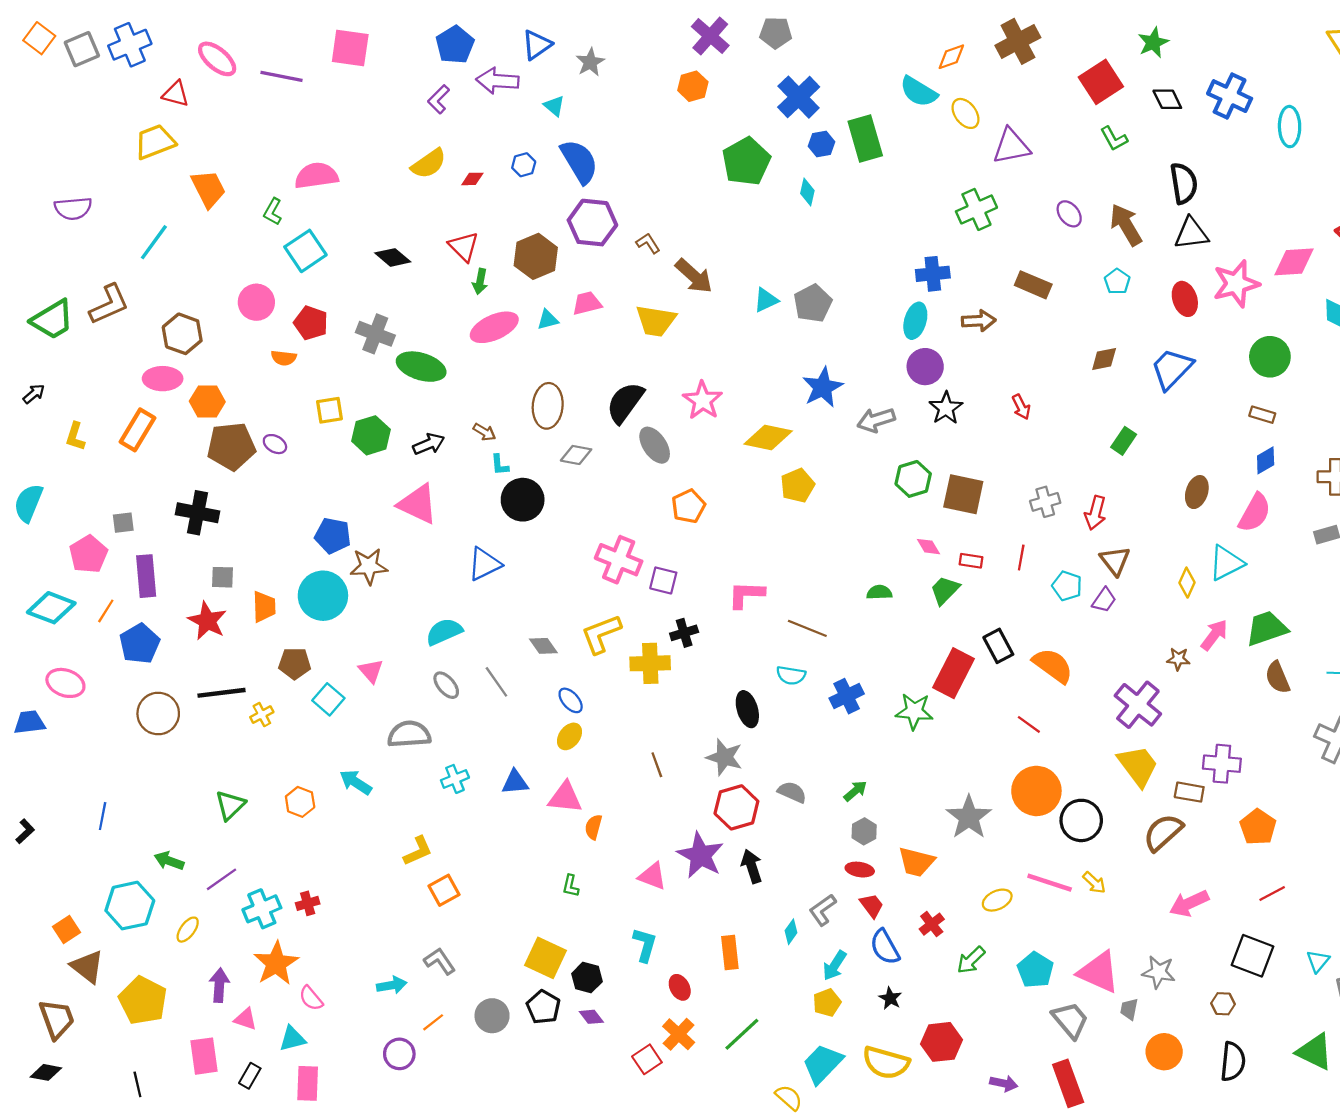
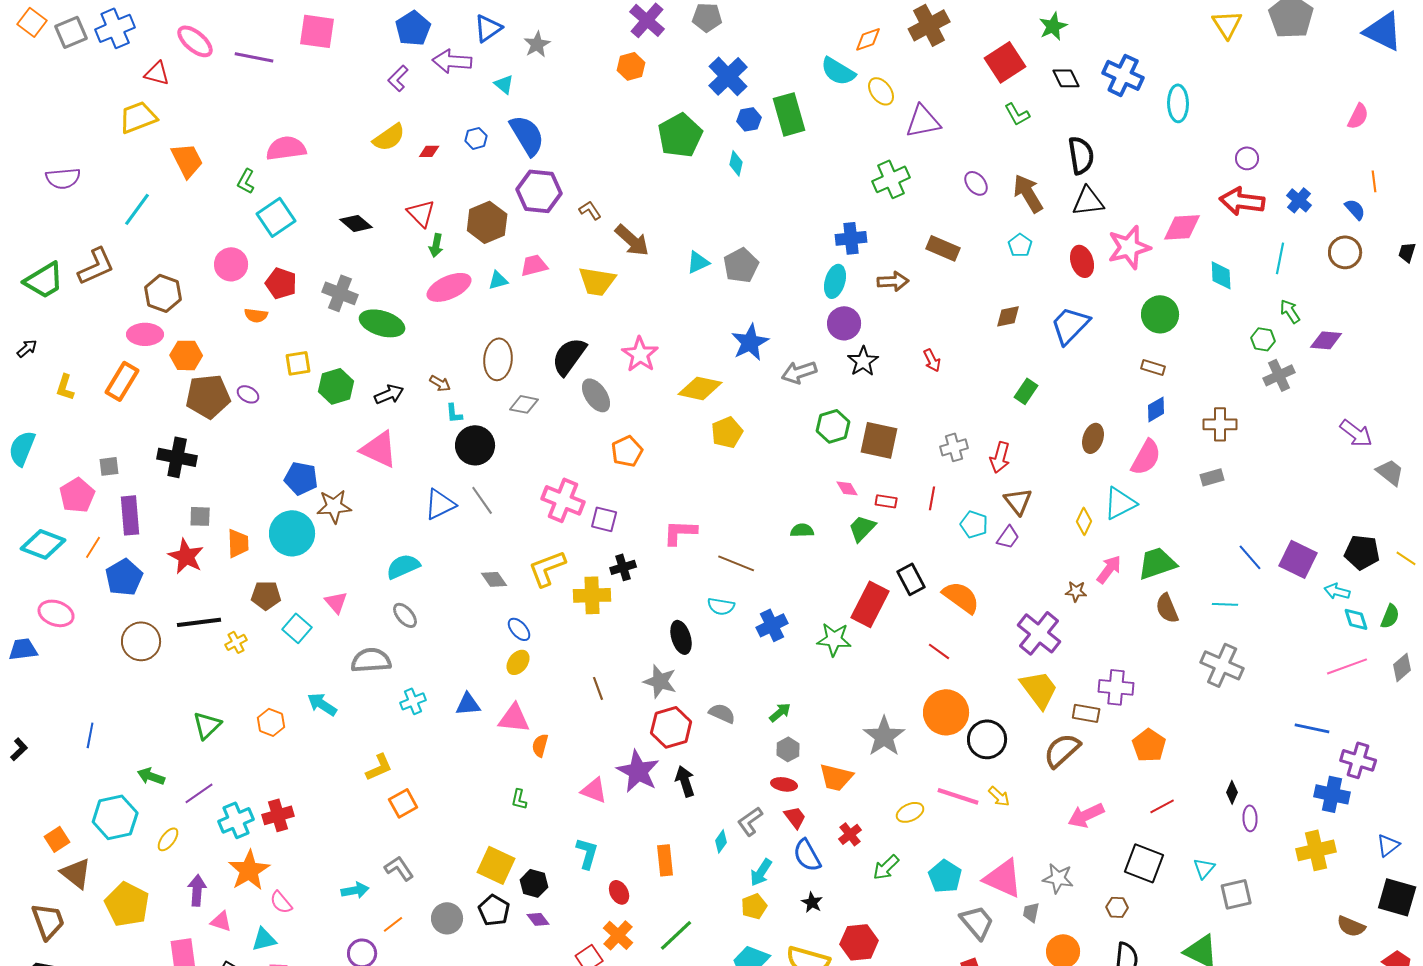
gray line: (496, 682) -> (482, 500), moved
red cross: (308, 903) -> (278, 815), size x1.4

